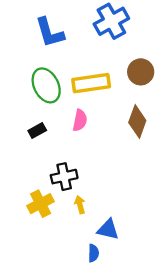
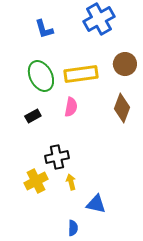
blue L-shape: (50, 33) -> (44, 29), size x0.7
blue semicircle: (93, 253) -> (73, 228), moved

